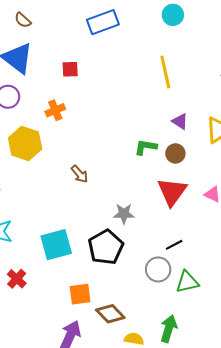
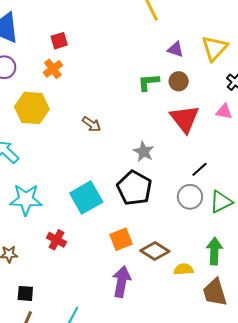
red square: (70, 69) -> (59, 41), moved
gray star: (124, 214) -> (144, 152), turned -30

